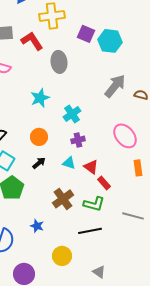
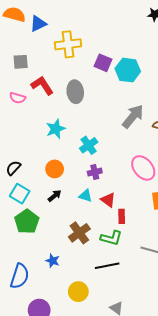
red L-shape: (32, 41) -> (42, 86), moved
red rectangle: (104, 183) -> (122, 216), turned 40

